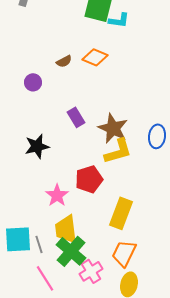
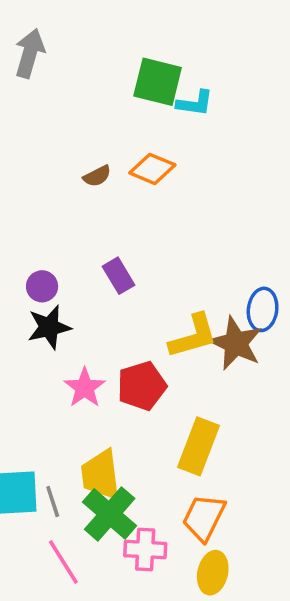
purple circle: (33, 82) -> (42, 286), moved
brown star: (113, 128) -> (236, 343), moved
pink star: (57, 195) -> (85, 388), moved
pink cross: (91, 271) -> (145, 550), turned 35

